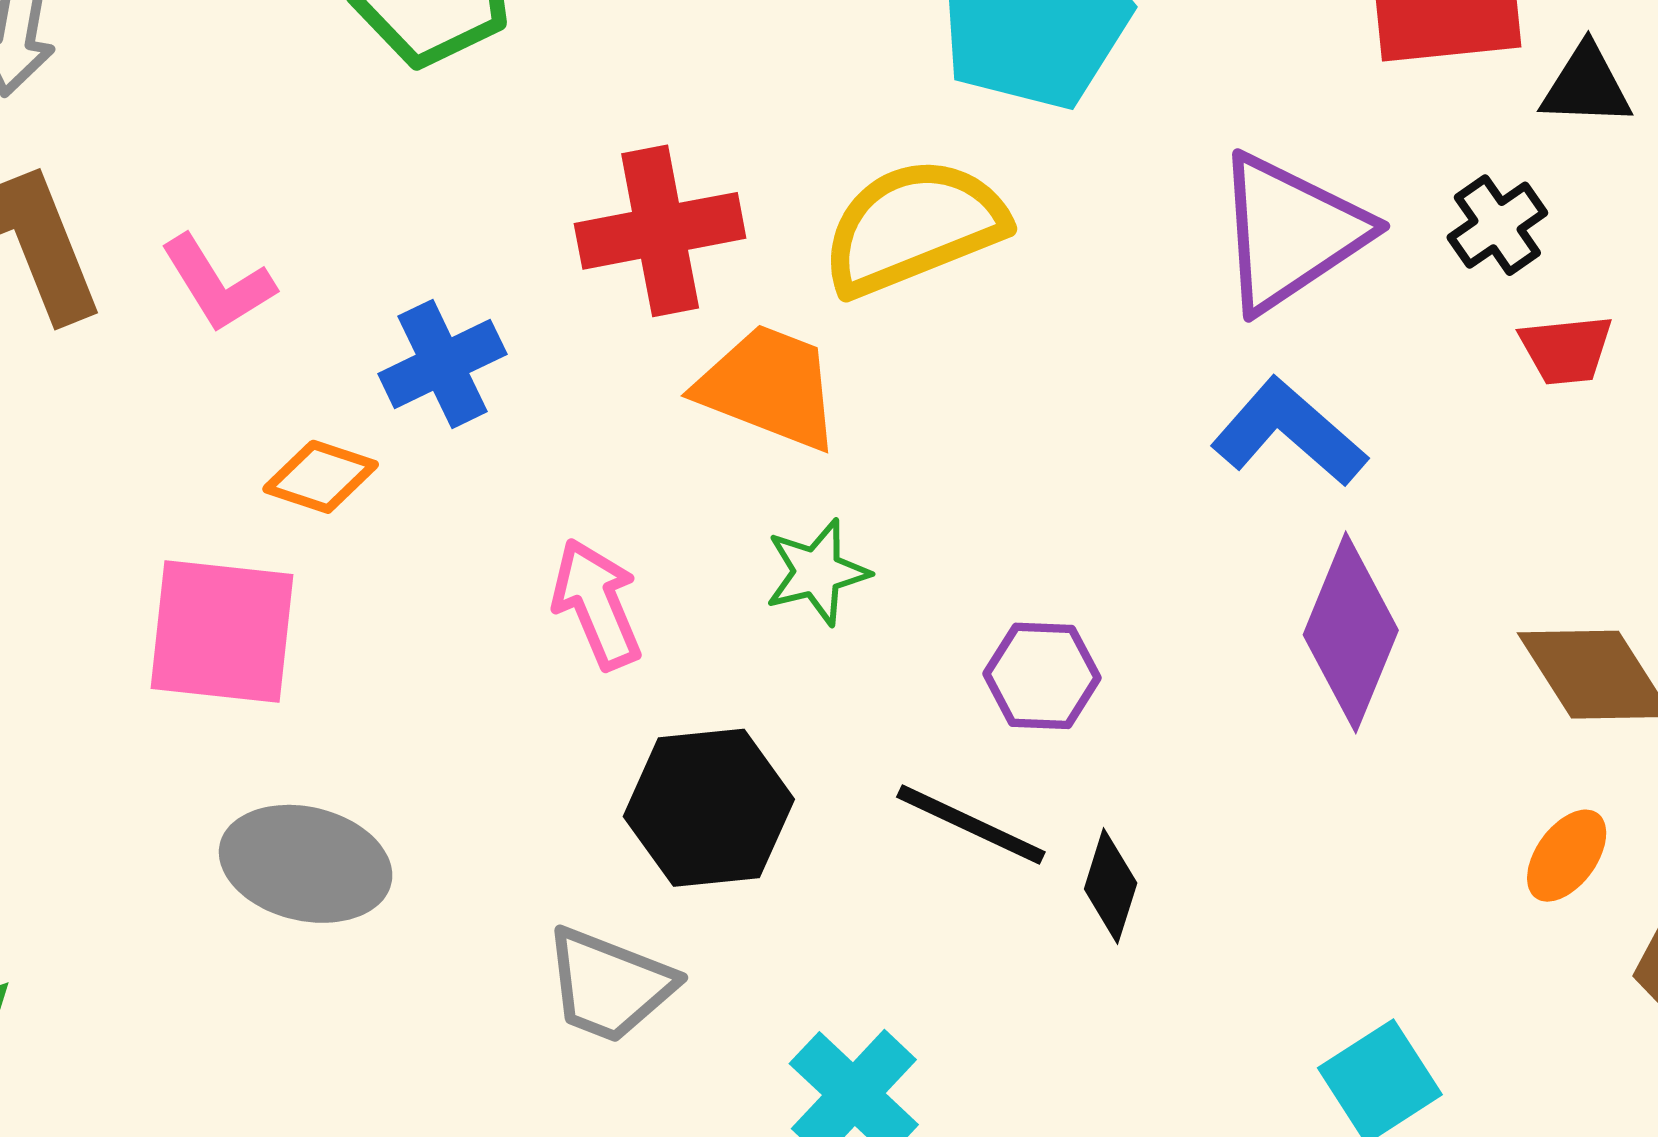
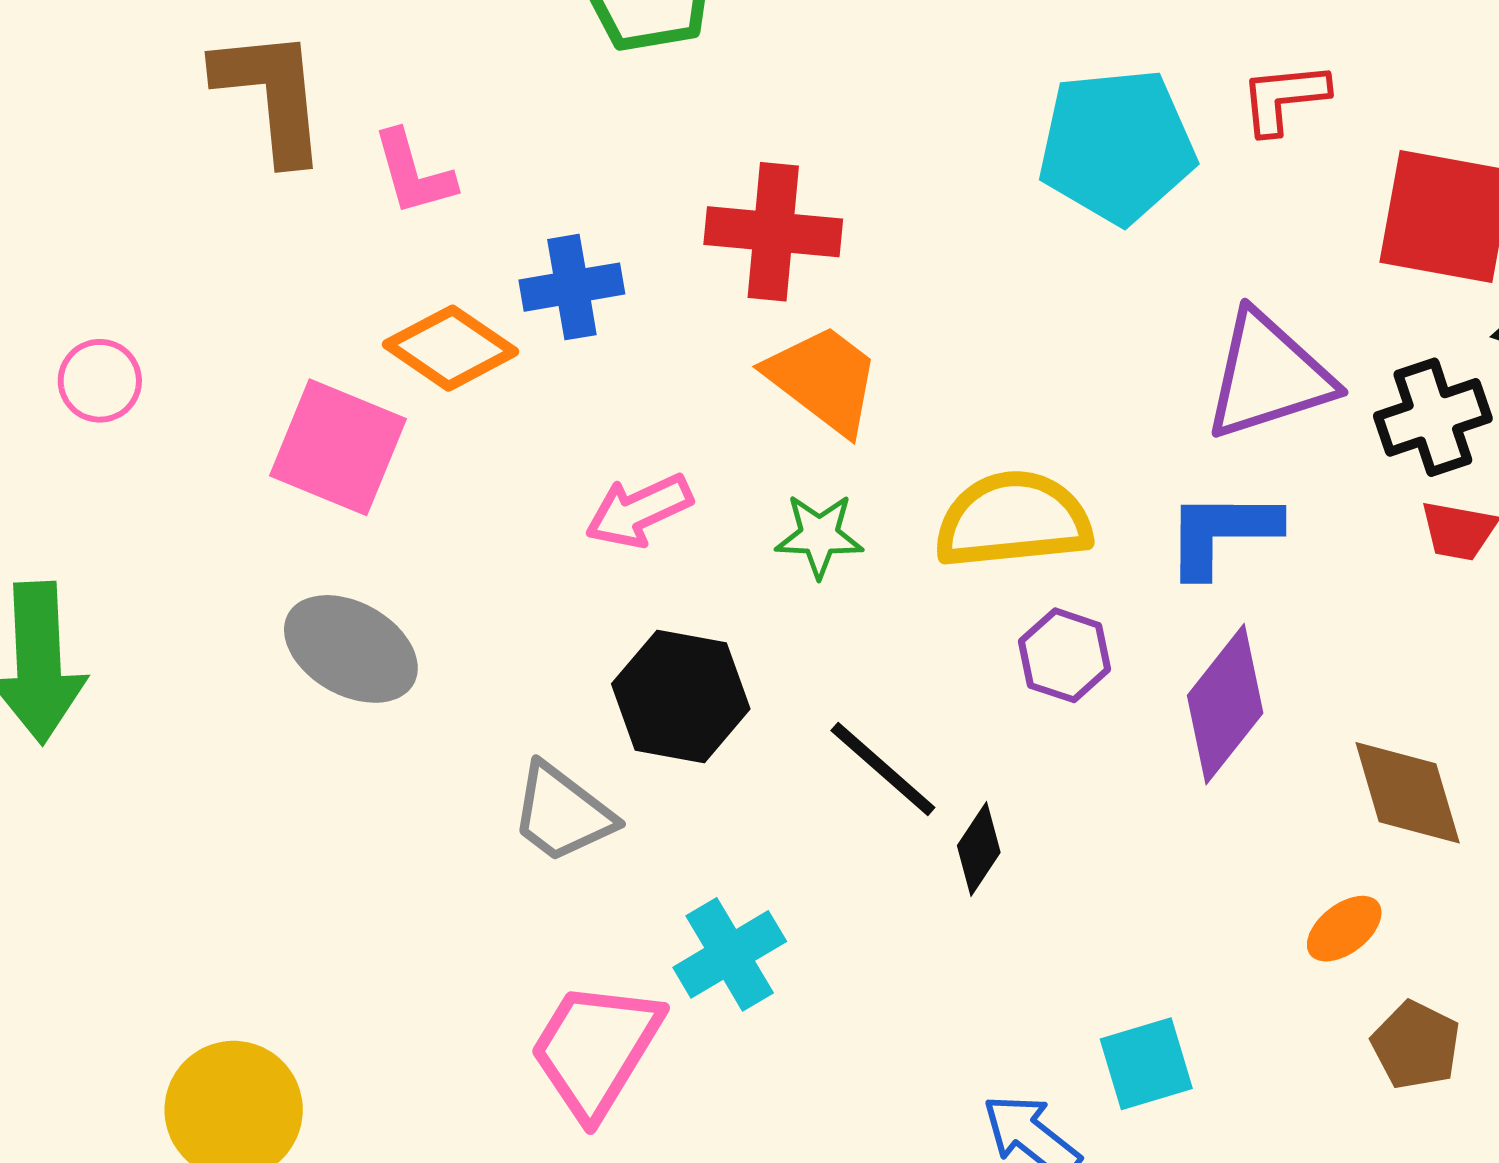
black cross: (1497, 225) -> (1433, 417), size x1.4
yellow semicircle: (914, 227) -> (1013, 520), moved
blue L-shape: (1289, 432) -> (1222, 533), turned -57
orange diamond: (321, 477) -> (451, 348), size x1.4
pink arrow: (597, 604) -> (639, 511), turned -108
purple hexagon: (1042, 676) -> (1065, 655), moved

